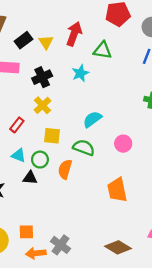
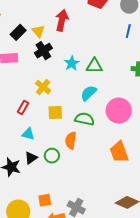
green triangle: (103, 50) -> (94, 66), moved
cyan star: (80, 73) -> (72, 63), moved
black cross: (42, 77) -> (43, 51), moved
pink circle: (123, 144) -> (119, 111), size x1.6
green circle: (40, 160) -> (52, 156), moved
black triangle: (30, 178) -> (31, 158), moved, turned -32

